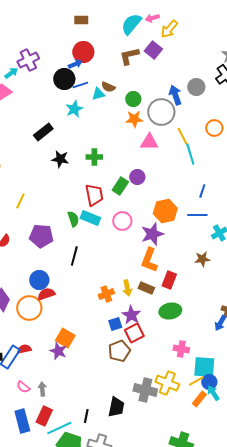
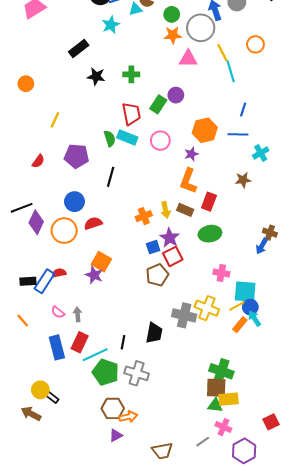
purple star: (152, 234) -> (191, 154), size x0.6
red semicircle: (46, 294) -> (93, 223), moved

